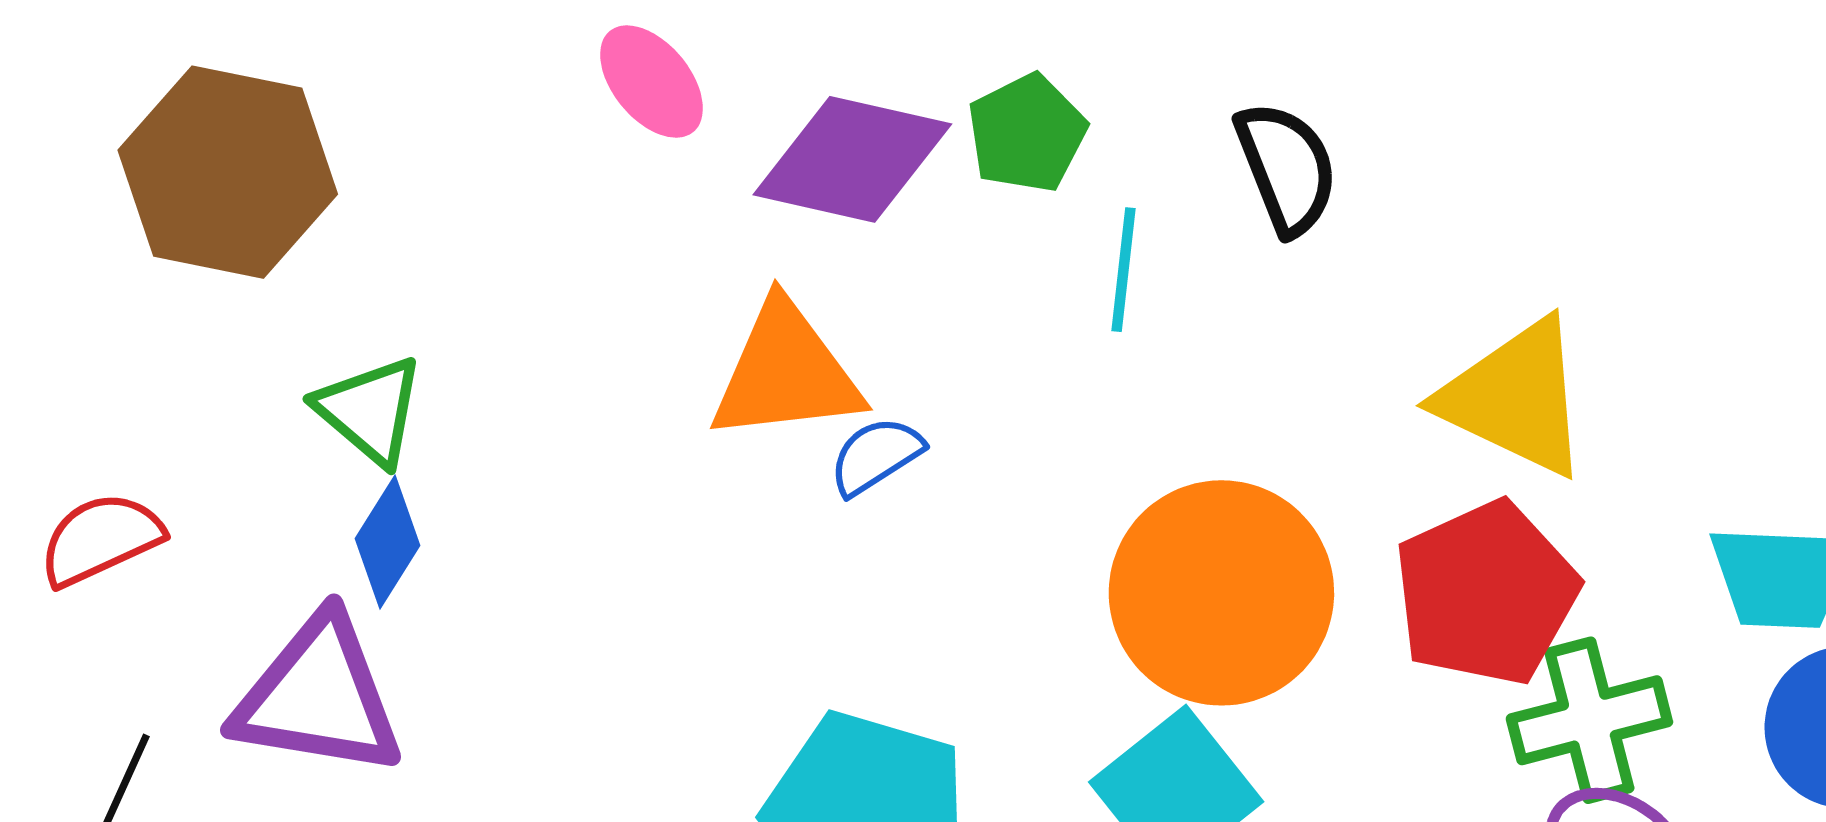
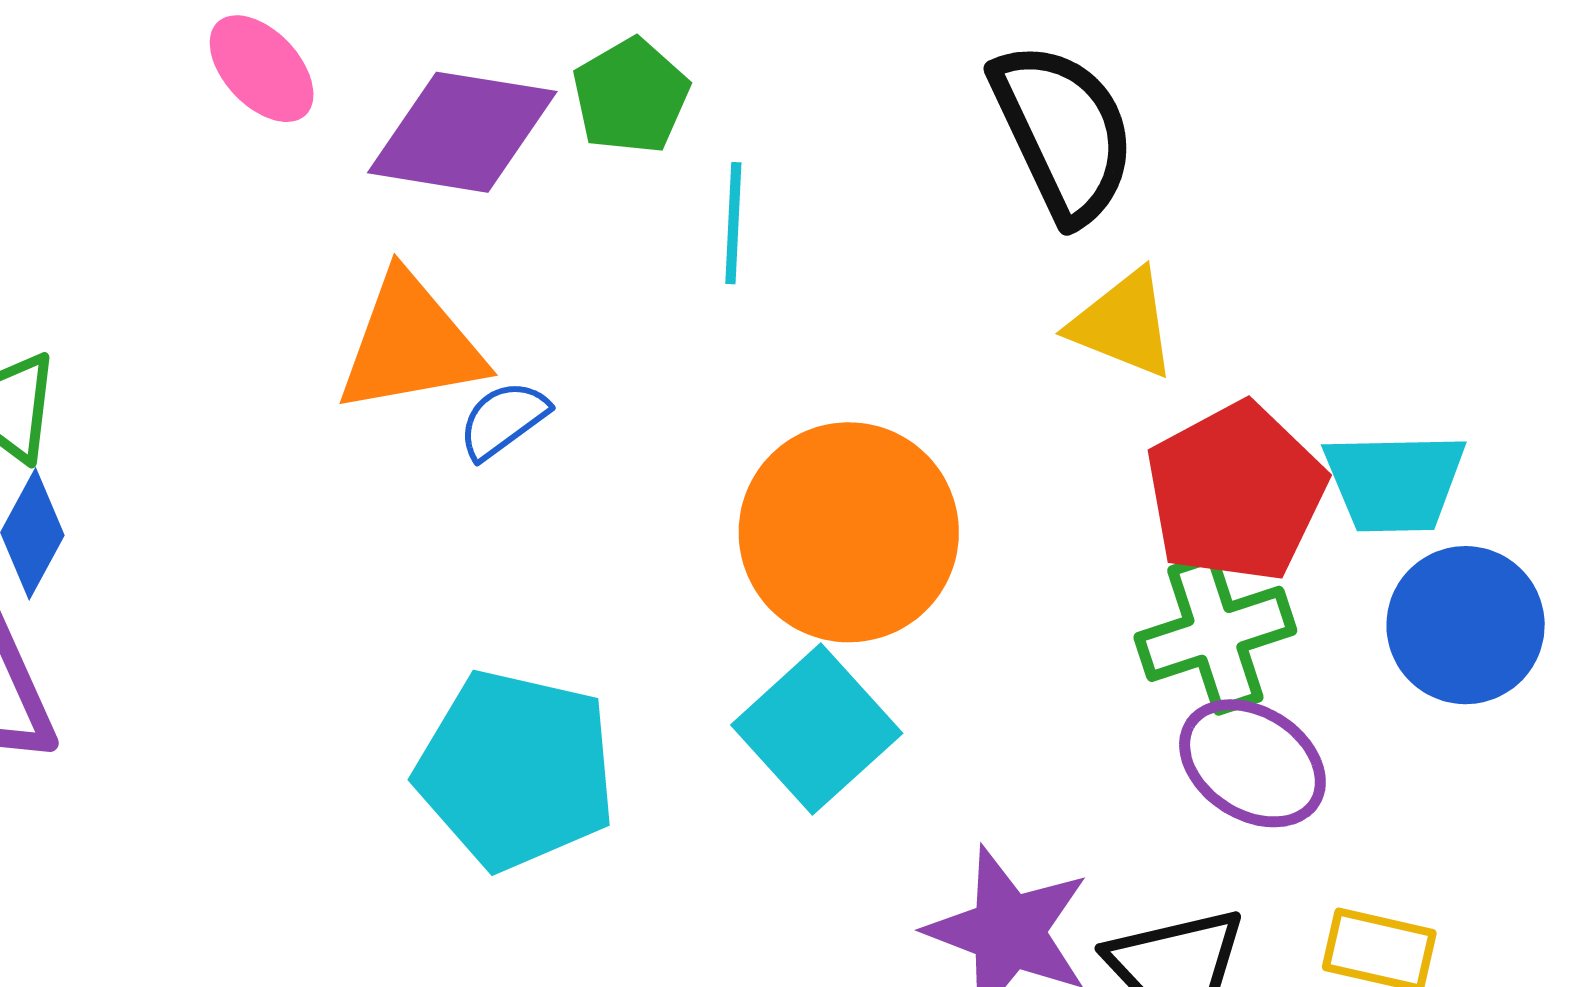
black semicircle: (1287, 168) -> (1063, 132), moved, size x1.4
yellow triangle: (1515, 398) -> (1123, 324), size x0.7
red pentagon: (1486, 593) -> (1236, 492), moved

